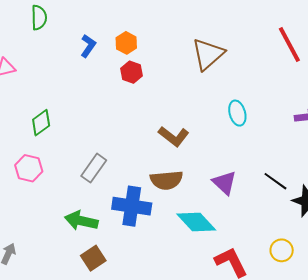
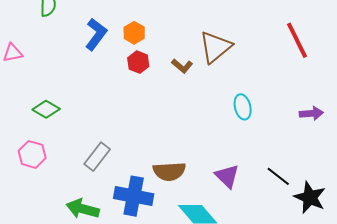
blue L-shape: (88, 46) -> (96, 34), size x1.4
green diamond: (41, 123) -> (46, 109), turned 64
brown L-shape: (174, 136) -> (182, 66), moved, size x0.7

